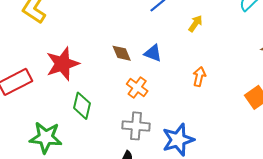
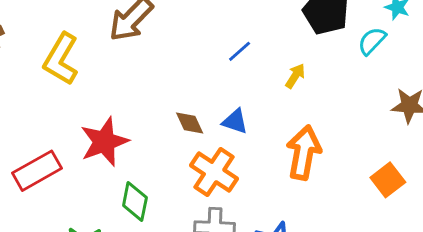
orange arrow: (199, 77) -> (304, 153), size x1.8
orange cross: (137, 87) -> (214, 172), size x1.5

